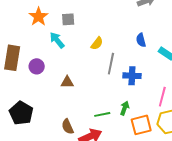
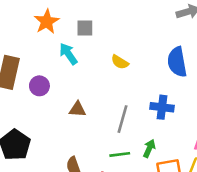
blue semicircle: (141, 40) -> (177, 62), size x1.6
yellow semicircle: (97, 43) -> (120, 62), turned 80
gray line: (111, 64) -> (122, 119), moved

